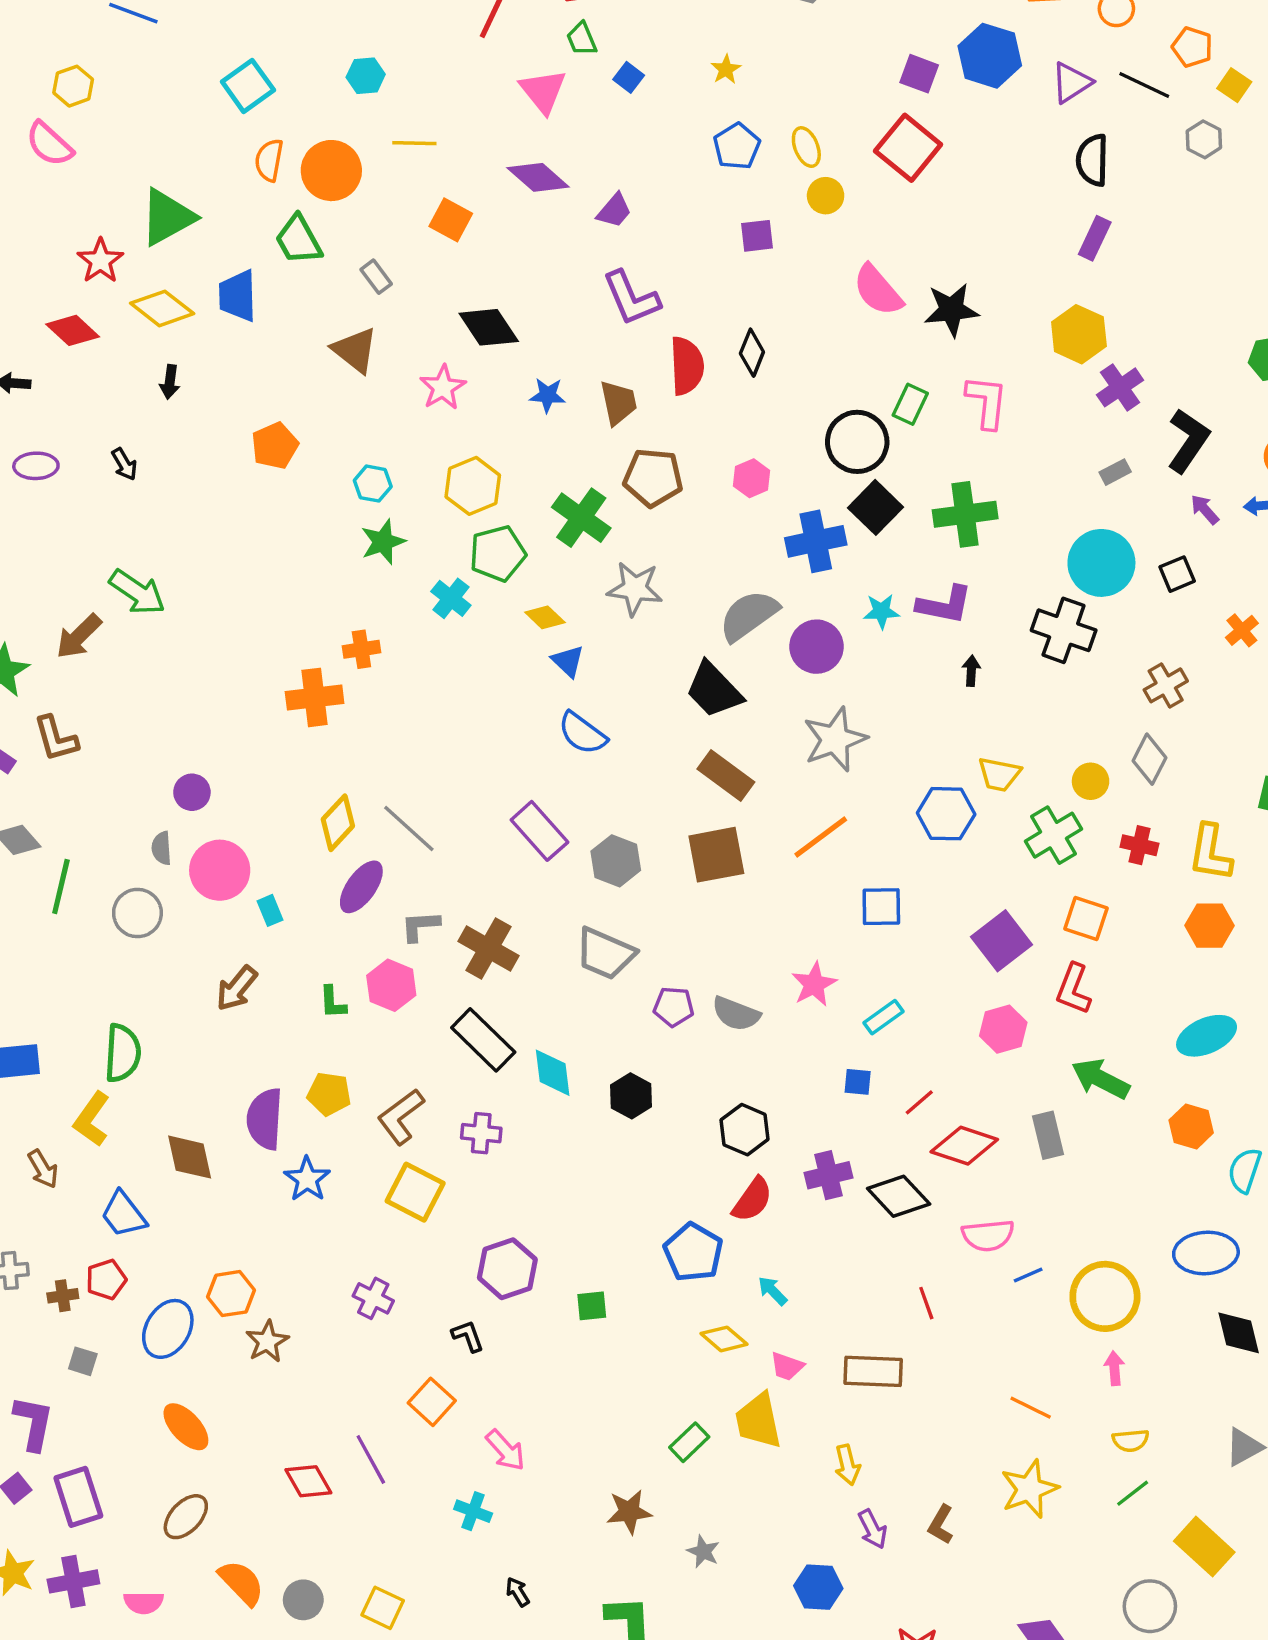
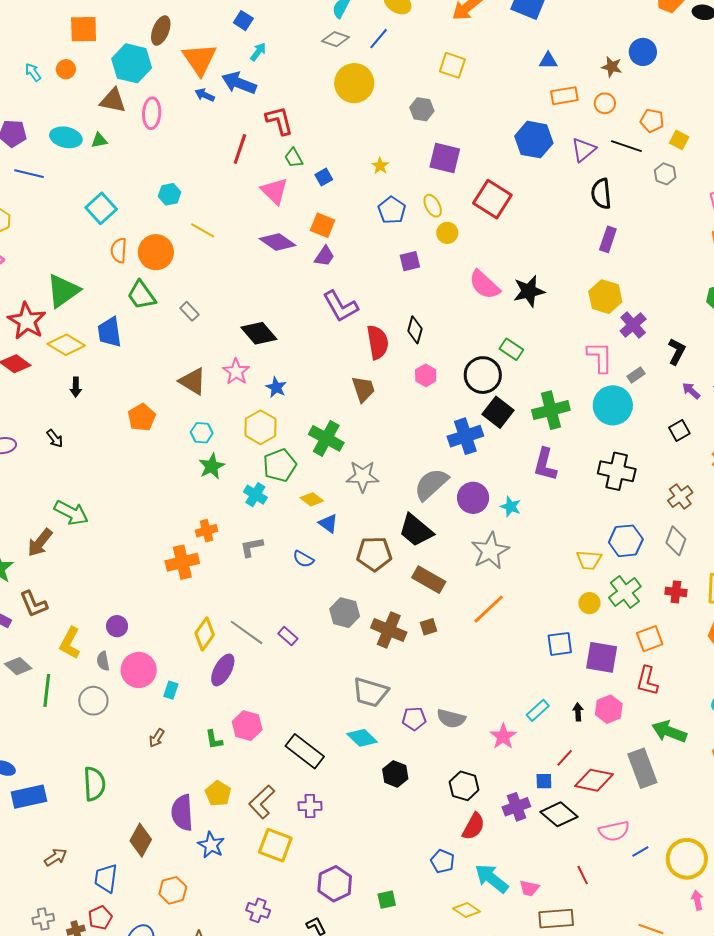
purple square: (919, 74) -> (445, 158), moved, size x1.4
blue square: (629, 77) -> (324, 177), turned 30
yellow line: (414, 143) -> (203, 230), turned 35
orange square: (451, 220) -> (323, 225), moved
red star: (100, 261) -> (27, 321), size x1.4
brown triangle: (355, 350) -> (193, 381), moved
blue star: (548, 395) -> (276, 387), moved, turned 30
pink L-shape: (987, 402) -> (600, 357), moved
brown trapezoid: (618, 403) -> (363, 389), moved
green rectangle: (910, 404) -> (511, 349), turned -75
black L-shape: (1188, 441) -> (677, 351), size x0.7
brown pentagon: (653, 478) -> (374, 554), moved
pink hexagon: (752, 478) -> (426, 375), moved
cyan circle: (1101, 563) -> (613, 405), moved
purple L-shape: (945, 605) -> (545, 464), turned 100
cyan star: (881, 611) -> (511, 507), moved, turned 30
black arrow: (971, 671) -> (578, 712), moved
blue semicircle: (582, 733) -> (303, 559), moved, size x0.7
yellow circle: (1091, 781) -> (589, 603), moved
blue hexagon: (946, 814) -> (626, 541), moved
purple rectangle: (539, 831) -> (288, 636), moved, size x0.6
brown square: (716, 855) -> (429, 627), size x0.5
gray hexagon: (616, 861) -> (345, 613), moved
blue square: (881, 907) -> (560, 644), moved
cyan rectangle: (270, 910) -> (171, 690), turned 48
orange square: (1086, 918) -> (650, 639), turned -32
gray L-shape: (420, 926) -> (252, 547), moved
purple square: (1002, 941) -> (602, 657), turned -36
brown cross: (488, 949) -> (389, 630), moved
pink star: (814, 984) -> (503, 736), moved
brown arrow: (237, 988) -> (157, 738), size x0.7
cyan diamond: (553, 1073) -> (362, 738), moved, turned -32
blue square: (858, 1082) -> (544, 781), moved
yellow pentagon: (329, 1094) -> (218, 793), turned 30
yellow L-shape: (92, 1119) -> (70, 643), moved
gray rectangle: (1048, 1135) -> (642, 768), size x1.4
brown diamond: (190, 1157) -> (141, 840), turned 48
brown arrow: (43, 1169) -> (56, 857), turned -85
blue trapezoid: (123, 1214) -> (106, 878), turned 52
blue pentagon: (693, 1252) -> (443, 861), size x0.7
cyan arrow: (773, 1291) -> (492, 878), size x1.8
orange hexagon: (231, 1294) -> (173, 890), moved
pink trapezoid: (787, 1366) -> (529, 888), moved

